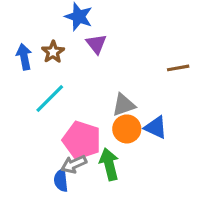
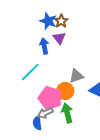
brown star: (53, 52) -> (61, 21), moved
blue arrow: (24, 57) -> (44, 46), moved
orange circle: (127, 129) -> (65, 91), moved

